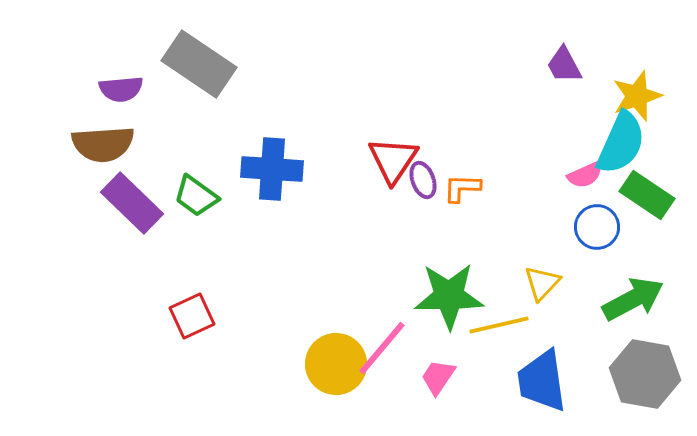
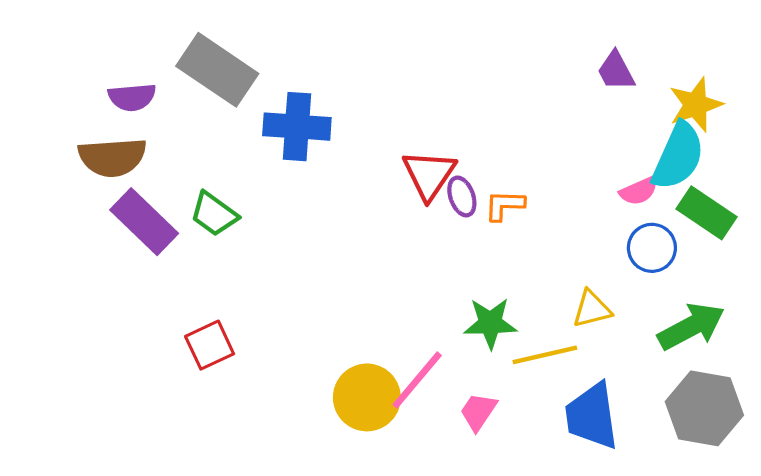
blue cross: (272, 169) -> (297, 127), moved
yellow triangle: (542, 283) -> (592, 309), turned 33
green star: (449, 296) -> (490, 323), size x0.7

